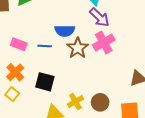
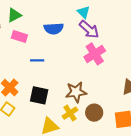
blue semicircle: (65, 31) -> (54, 29), moved
pink rectangle: (19, 44) -> (19, 37), moved
brown star: (78, 48) -> (76, 92), moved, turned 30

